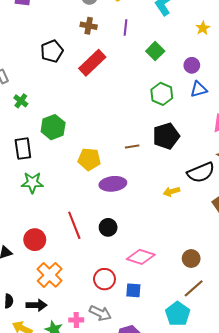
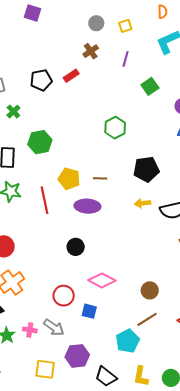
brown cross: (89, 26) -> (91, 51), turned 35
black pentagon: (52, 51) -> (41, 80), moved
red rectangle: (92, 63) -> (71, 76), moved, size x0.6
green hexagon: (162, 94) -> (115, 128), moved
brown line: (132, 146) -> (100, 178), moved
yellow arrow: (171, 192) -> (143, 203), moved
red line: (74, 225) -> (45, 200), moved

